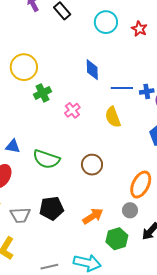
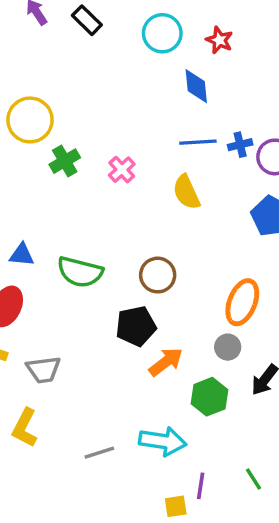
blue diamond: (92, 70) -> (196, 86), moved
pink cross: (72, 110) -> (122, 170), moved
black pentagon: (52, 208) -> (136, 326), moved

